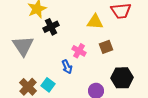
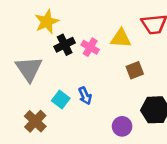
pink cross: (79, 51) -> (90, 47), moved
cyan square: (48, 85) -> (61, 100), moved

